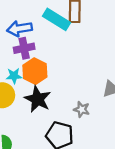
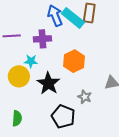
blue arrow: (19, 29) -> (55, 16), moved, turned 70
orange hexagon: (35, 71) -> (74, 61), moved

